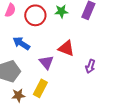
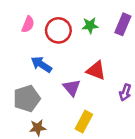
yellow rectangle: (40, 88) -> (84, 122), moved

